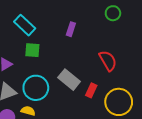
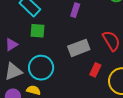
gray rectangle: (69, 80) -> (79, 48), moved, turned -60

